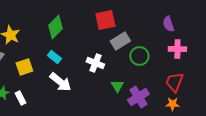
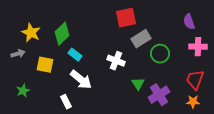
green diamond: (55, 27) -> (62, 34), moved
yellow square: (24, 67) -> (45, 65), turned 30
white rectangle: (20, 98) -> (66, 102), moved

